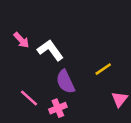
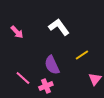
white L-shape: (50, 50) -> (59, 27), moved

